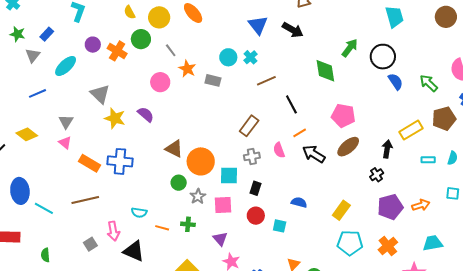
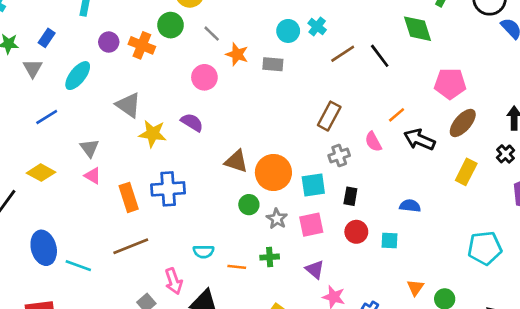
black line: (291, 104) -> (380, 56), moved
orange rectangle: (89, 163) -> (129, 197), turned 50
yellow rectangle: (341, 210) -> (466, 172), moved

